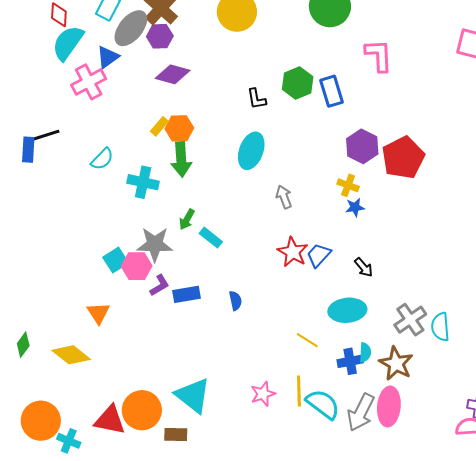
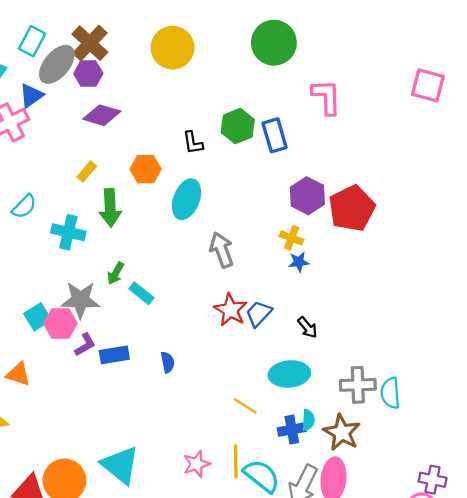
orange hexagon: (179, 128) -> (146, 169), moved
gray arrow: (284, 197) -> (222, 250), size x1.4
orange triangle: (98, 313) -> (18, 374), turned -40
gray cross: (410, 320) -> (358, 385), turned 32

